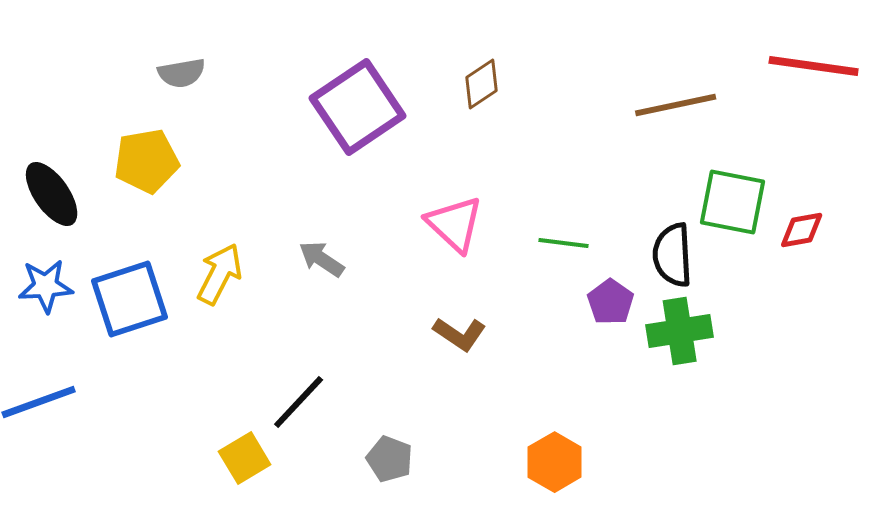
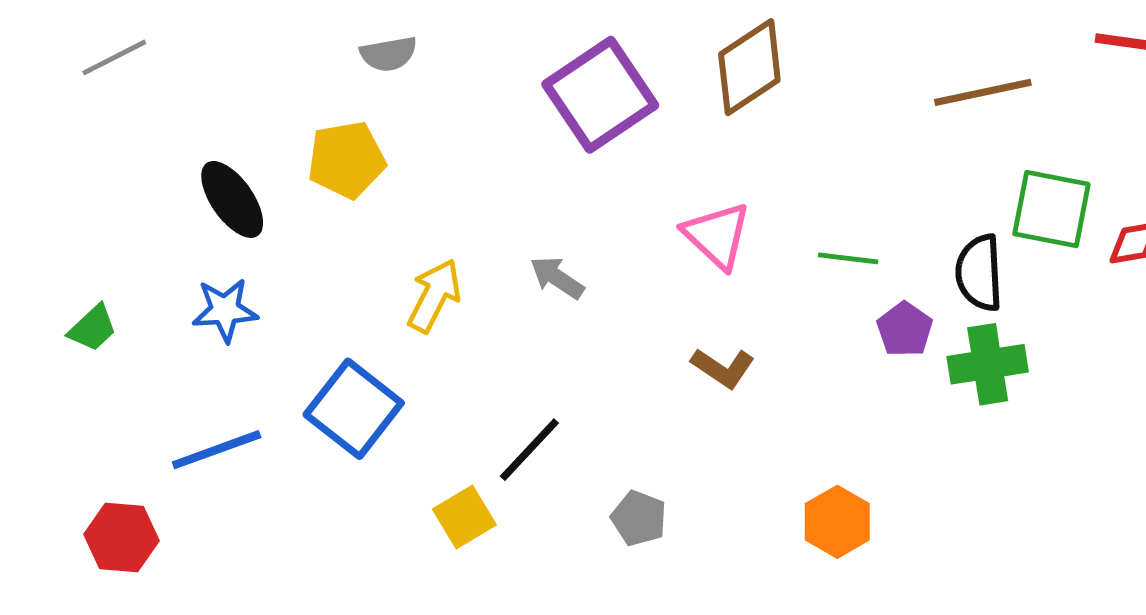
brown diamond: (482, 84) -> (749, 67), size x1.6
blue square: (130, 299) -> (354, 409), moved, turned -34

